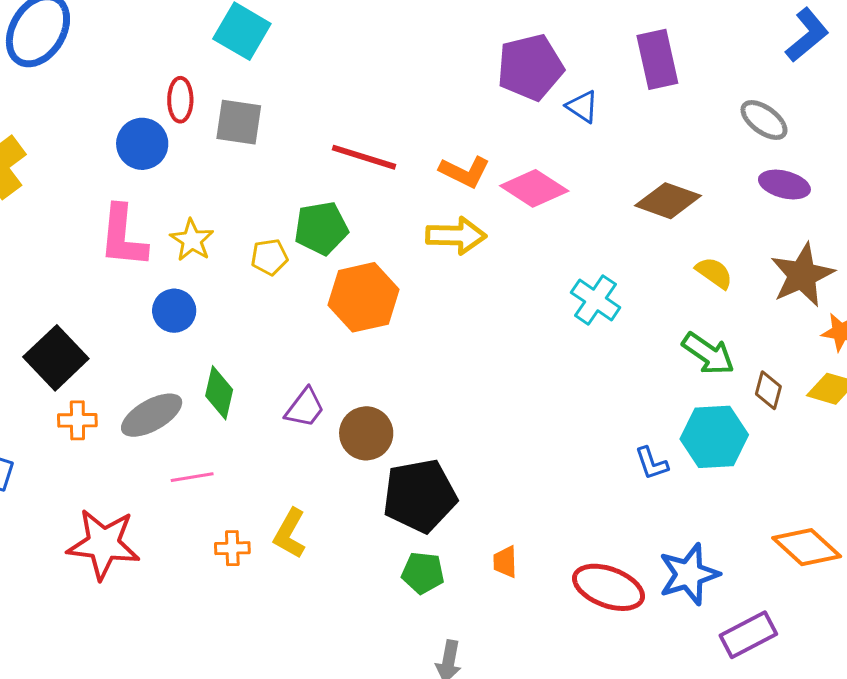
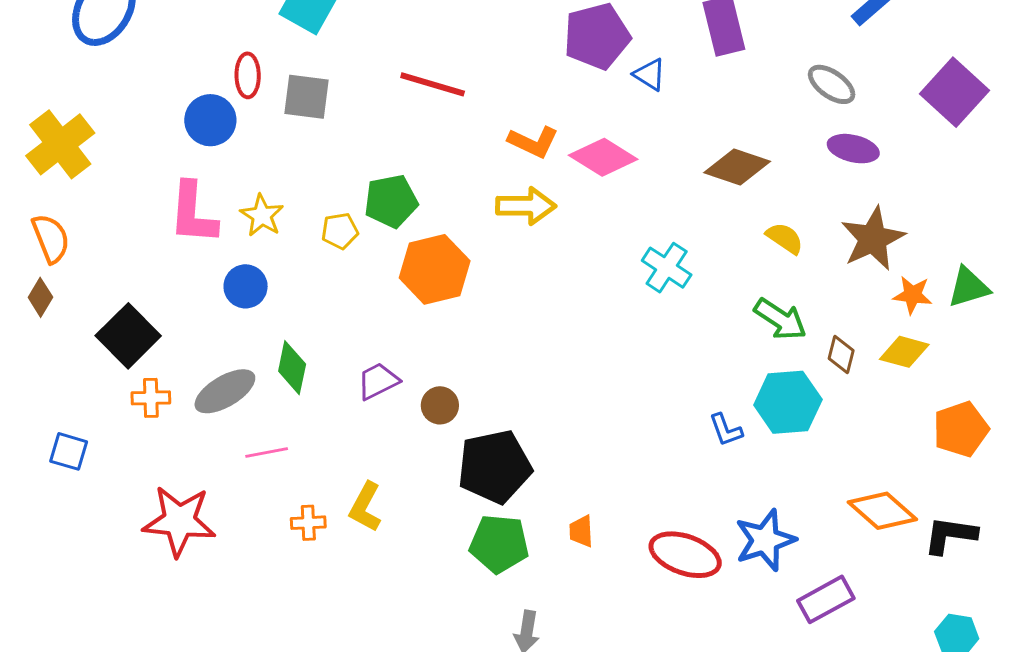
red line: (364, 157) -> (433, 84), moved
purple trapezoid: (305, 408) -> (378, 381), turned -153
brown circle: (366, 433) -> (440, 405), size x0.7
green pentagon: (423, 573) -> (499, 544), size x1.4

